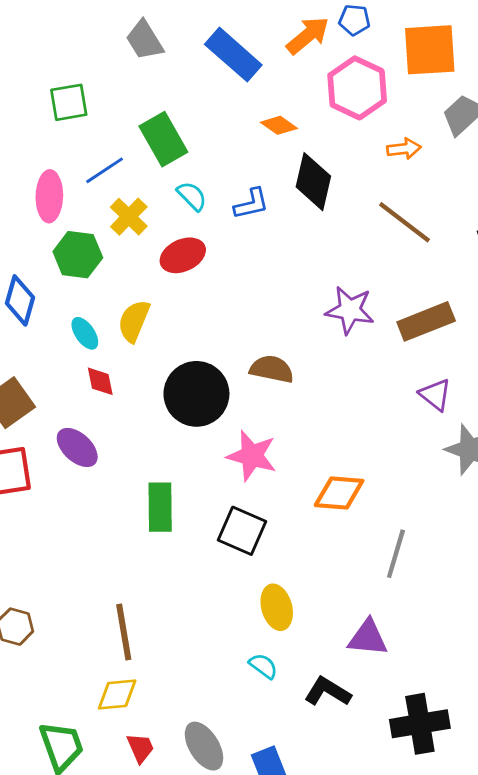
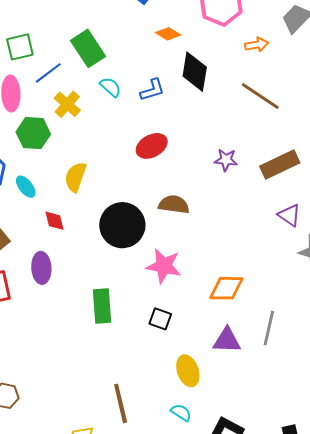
green square: (69, 102) -> (20, 47), moved
red ellipse: (183, 255) -> (152, 146), moved
purple star: (350, 310) -> (226, 160), size x0.7
cyan ellipse: (85, 333) -> (26, 187), moved
purple ellipse: (77, 447) -> (41, 268), turned 48
black square: (242, 531) -> (160, 319), size x0.7
brown line: (124, 632) -> (121, 403), moved
purple triangle: (368, 638) -> (227, 340), moved

